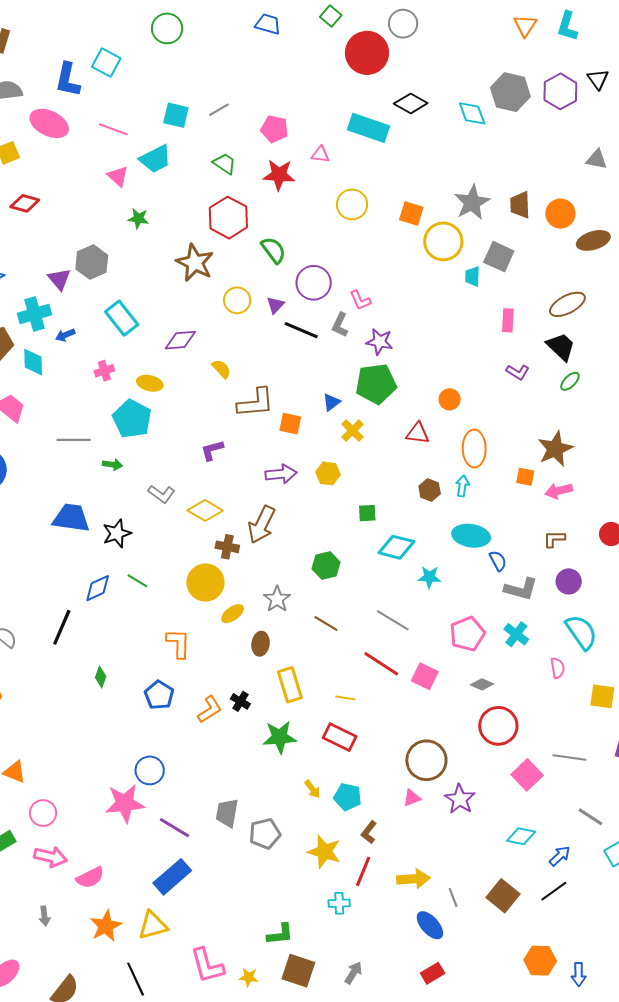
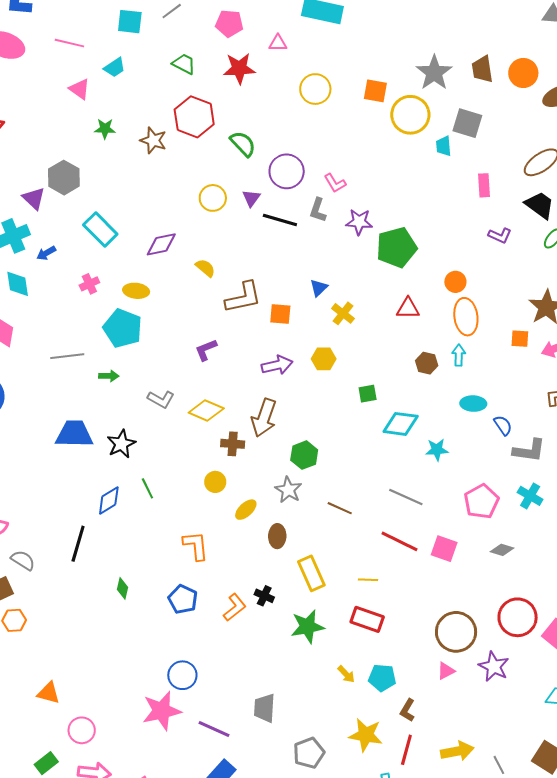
cyan trapezoid: (155, 159) -> (115, 67), size x0.7
brown star: (195, 263) -> (153, 140), moved, size x0.7
green pentagon: (376, 384) -> (397, 247), moved
orange circle: (450, 399) -> (455, 282), moved
cyan ellipse: (471, 536) -> (473, 404), size x0.7
green hexagon: (326, 565) -> (304, 455), moved
green line: (137, 581) -> (147, 488), turned 40
yellow circle: (205, 583) -> (215, 482), size x0.6
red circle: (498, 726) -> (518, 617), moved
gray pentagon: (265, 834) -> (309, 753), moved

